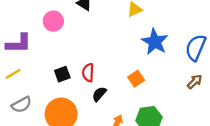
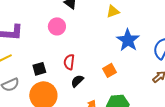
pink circle: (53, 21) -> (57, 26), moved
black square: (62, 74) -> (39, 69), moved

